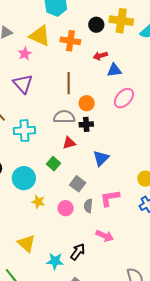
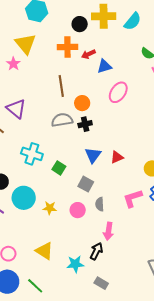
yellow triangle: (40, 36) -> (25, 44), turned 35
orange cross: (70, 41) -> (67, 47), moved
purple triangle: (23, 84) -> (16, 109), moved
cyan cross: (24, 131) -> (32, 154), moved, turned 30
red triangle: (69, 143) -> (117, 157), moved
blue triangle: (101, 158) -> (93, 155), moved
cyan circle: (24, 178) -> (24, 198), moved
pink L-shape: (110, 198) -> (133, 198), moved
pink arrow: (105, 236) -> (108, 231), moved, turned 84

